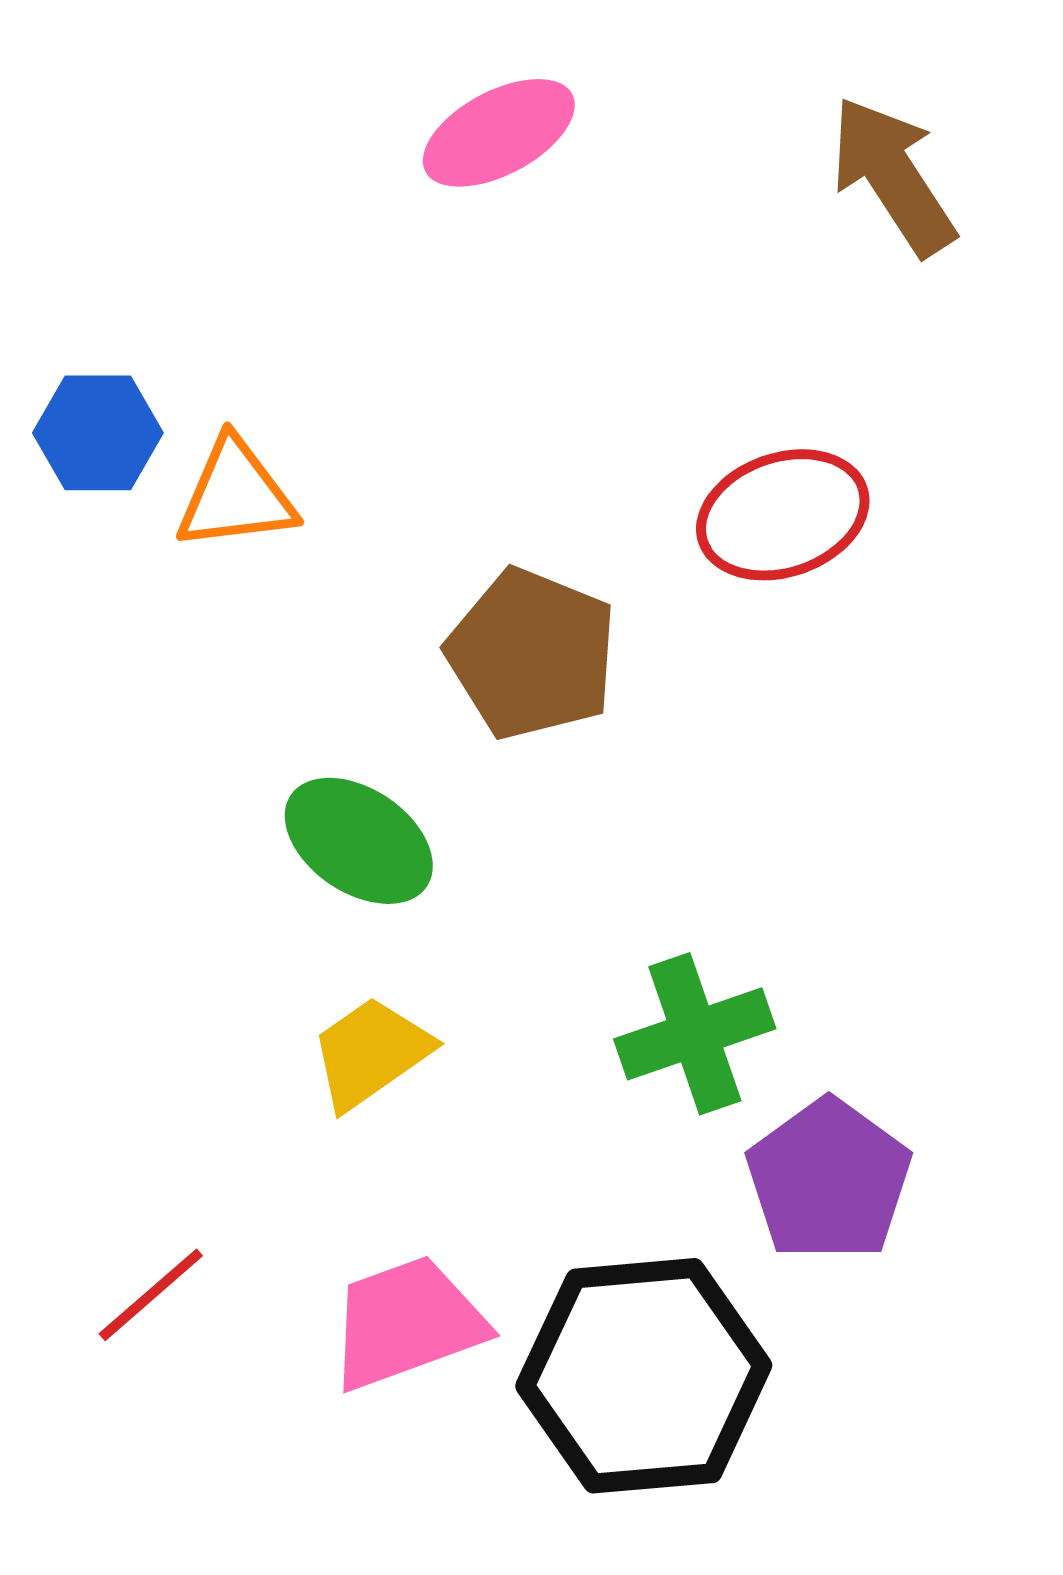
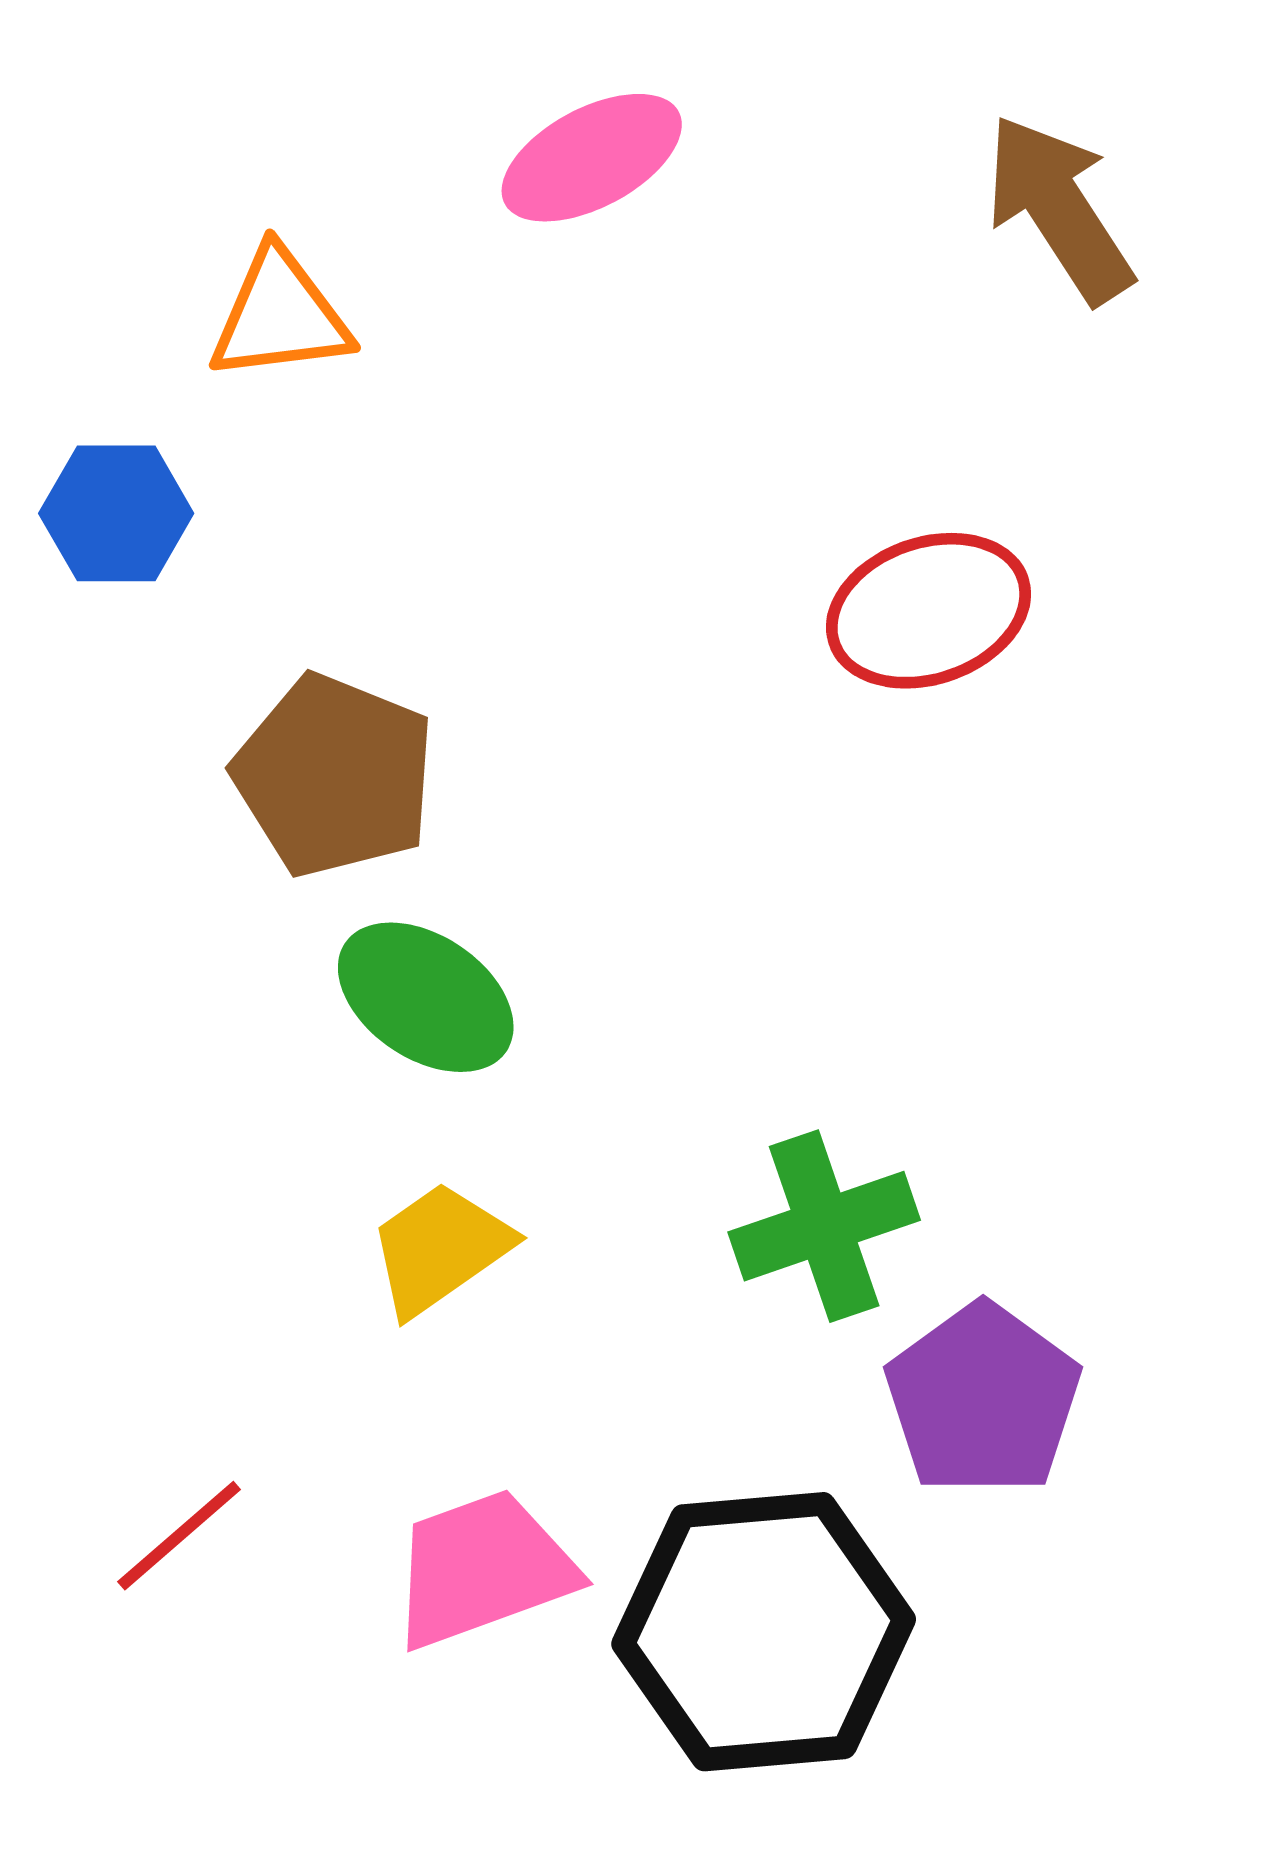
orange triangle: (236, 495) -> (280, 315), moved
brown pentagon: (532, 654) -> (334, 776), moved

